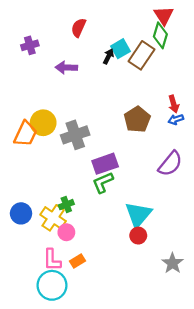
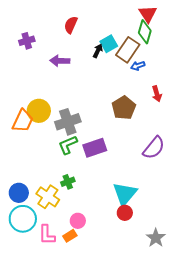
blue arrow: (176, 119) -> (138, 66), moved
green L-shape: (103, 182) -> (68, 145), moved
green cross: (66, 205) -> (68, 182), moved
pink circle: (66, 232) -> (78, 221), moved
cyan circle: (52, 285) -> (23, 219), moved

